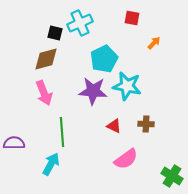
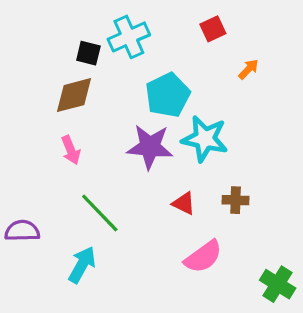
red square: (132, 18) -> (213, 29), turned -35
pink arrow: (44, 93) -> (71, 150), size x0.7
green line: (62, 132) -> (100, 213), turned -40

